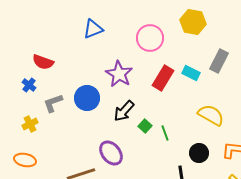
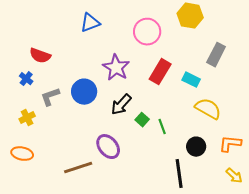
cyan rectangle: (191, 73) -> (191, 80), moved

